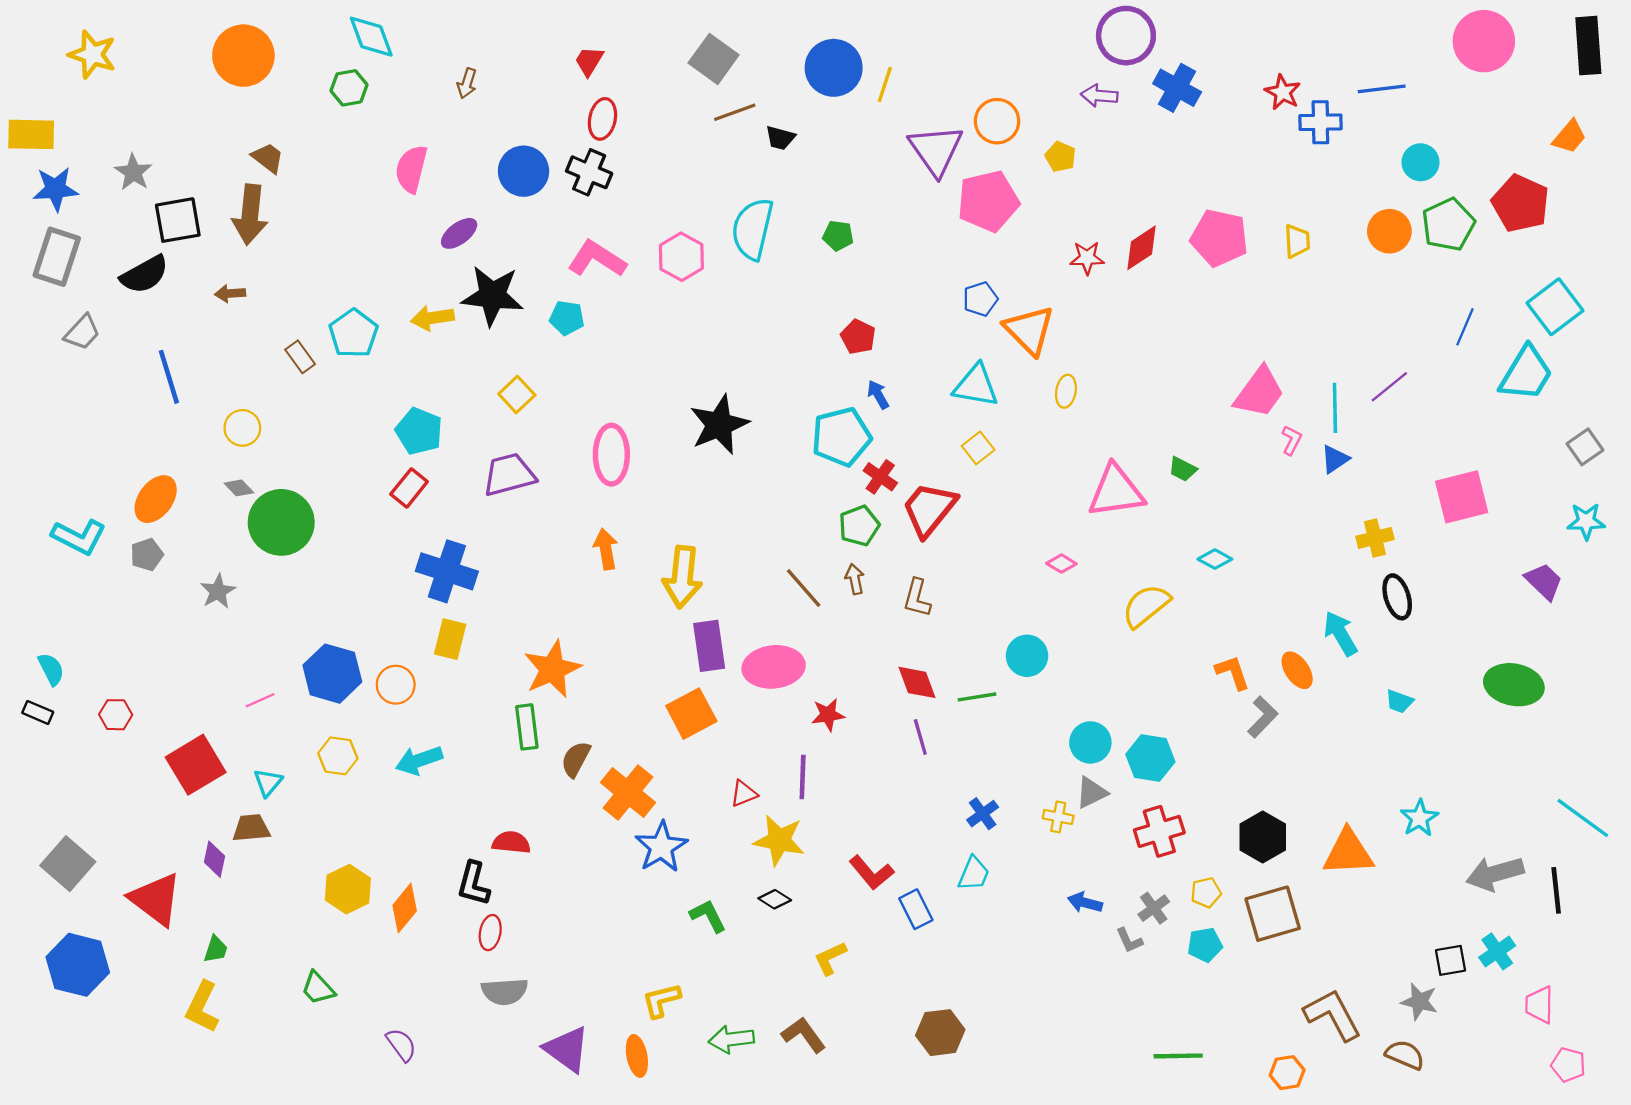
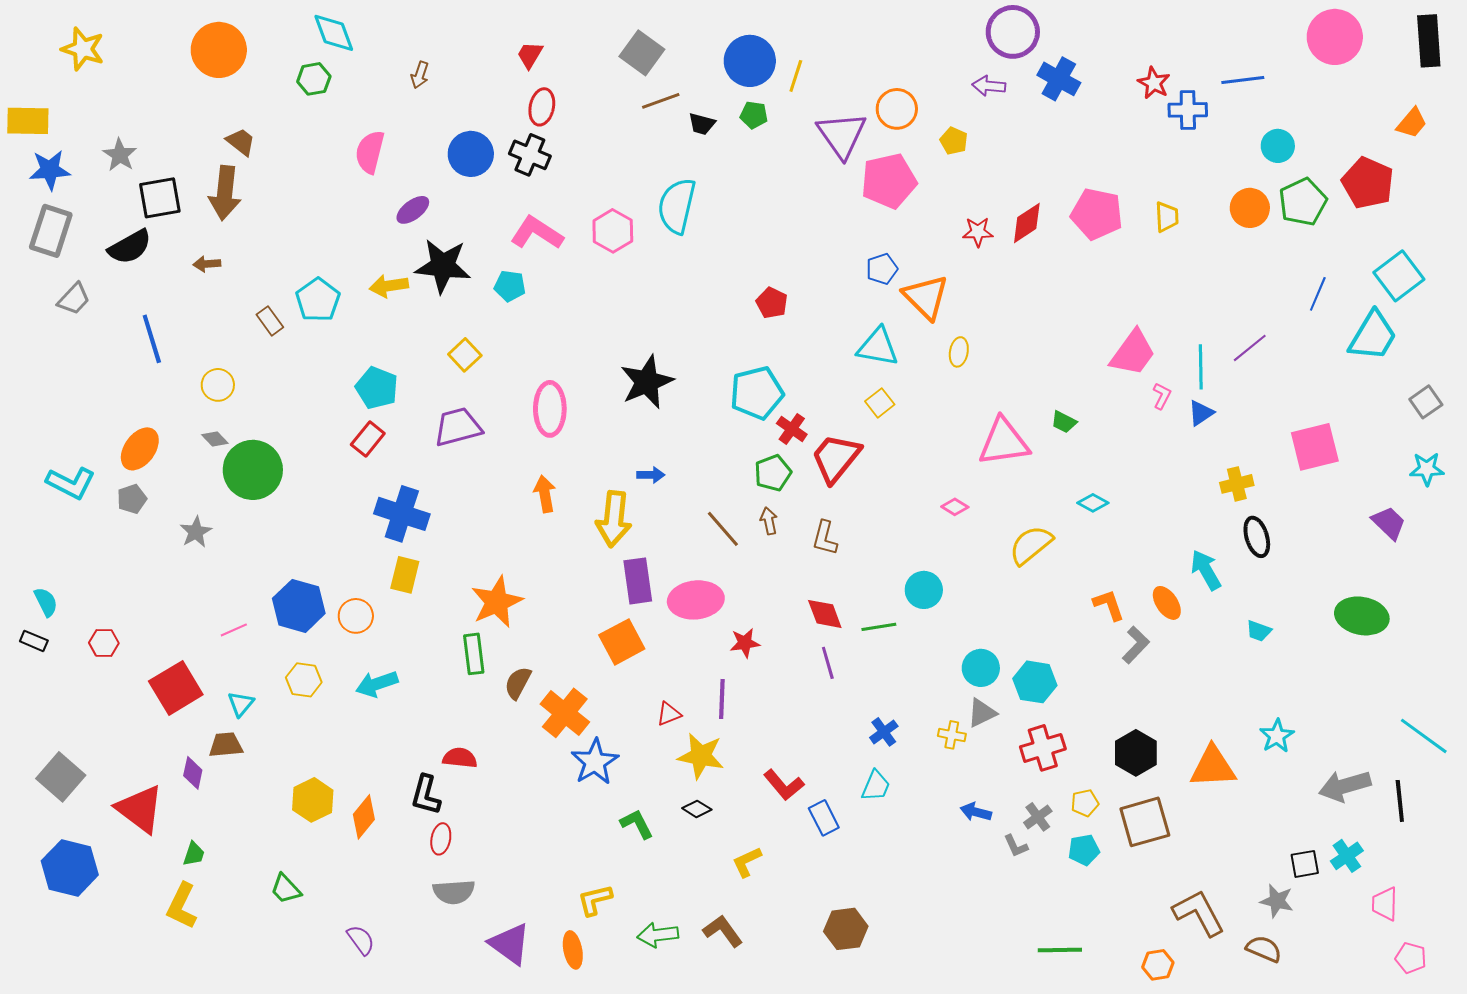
green pentagon: (838, 236) -> (754, 115), moved
blue arrow: (878, 395) -> (651, 475), moved, turned 120

